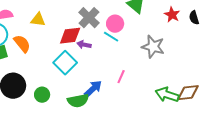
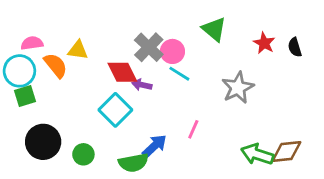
pink circle: (115, 24) -> (172, 51), moved
red diamond: (70, 36) -> (122, 72), turned 70
orange semicircle: (22, 44) -> (56, 65), moved
gray star: (153, 47) -> (238, 88), turned 30

